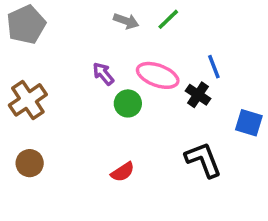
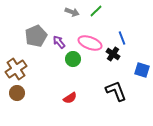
gray pentagon: (26, 25) -> (36, 36), moved
brown cross: (28, 100) -> (16, 69), moved

